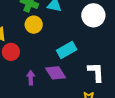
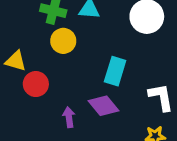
cyan rectangle: (67, 50) -> (115, 71), turned -36

